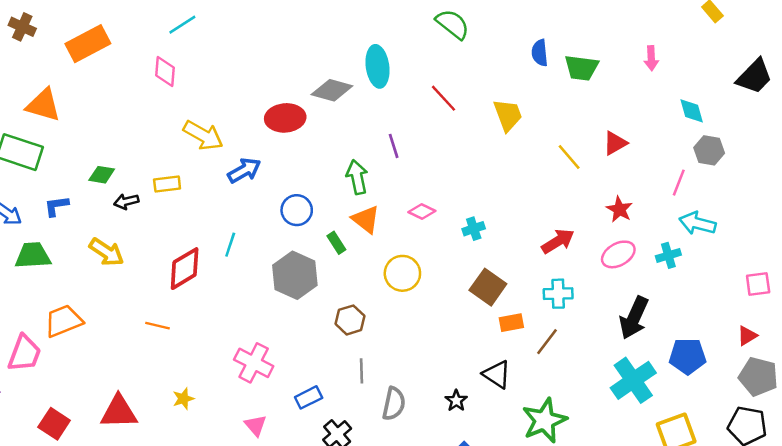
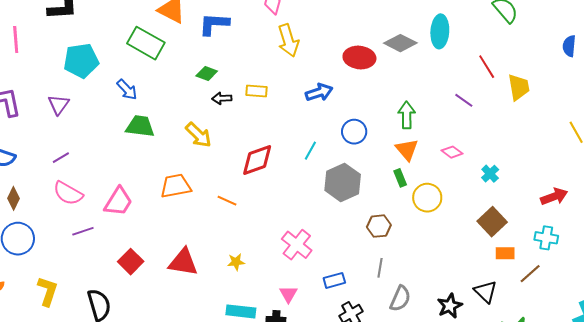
yellow trapezoid: (508, 115) -> (519, 87), moved
yellow arrow: (203, 135) -> (288, 41), moved, turned 32
purple line: (394, 146) -> (464, 100), moved, turned -48
blue L-shape: (56, 206) -> (214, 24), moved, size x1.5
cyan cross: (474, 229) -> (490, 174), turned -36
green rectangle: (336, 243) -> (400, 178), moved
cyan line: (230, 245) -> (310, 151), moved
orange trapezoid: (64, 321) -> (176, 186), moved
black star: (456, 401) -> (450, 306), size x1.4

